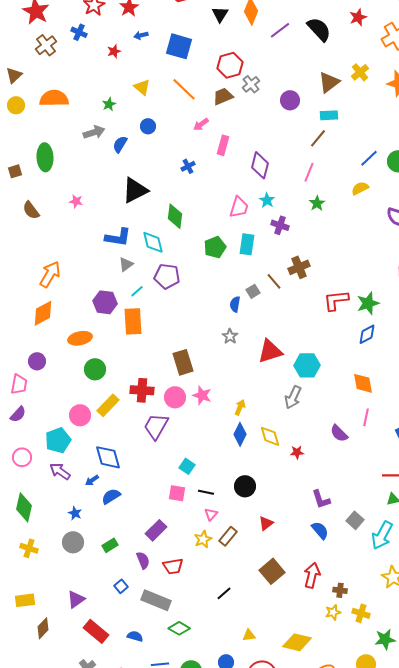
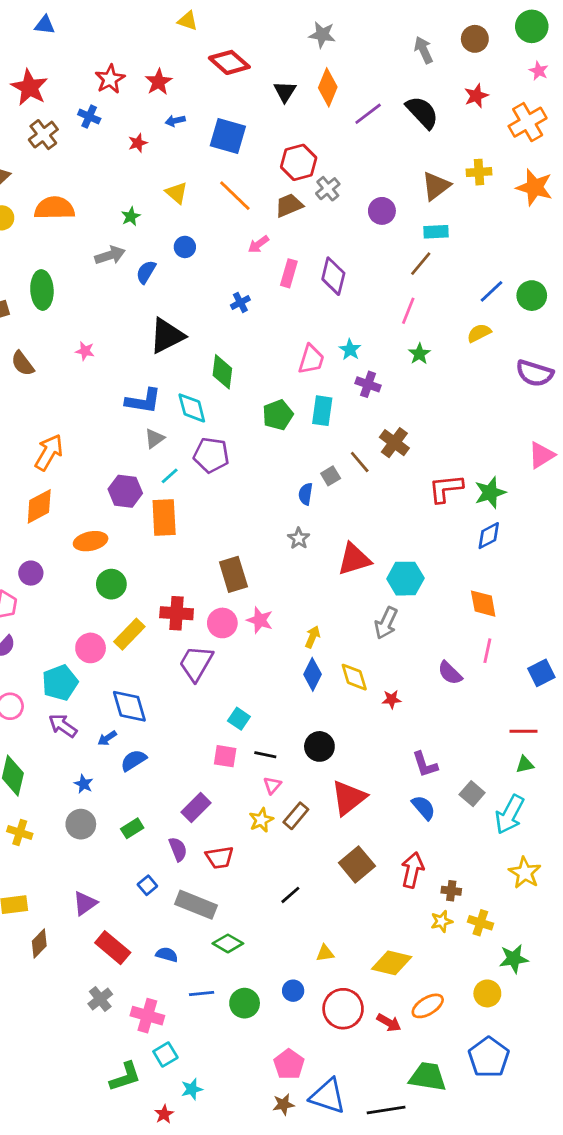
yellow cross: (360, 72) -> (479, 172), turned 36
purple diamond: (260, 165) -> (333, 276), moved
brown cross: (299, 267) -> (394, 443), turned -30
red triangle: (266, 523) -> (349, 798), size x1.8

